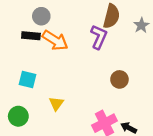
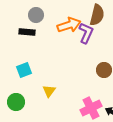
orange arrow: (55, 40) -> (69, 25), moved, turned -50
cyan square: (28, 79) -> (24, 70), turned -35

